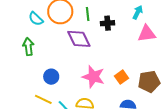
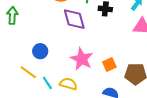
green arrow: (28, 47) -> (12, 16), moved

